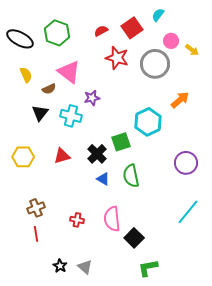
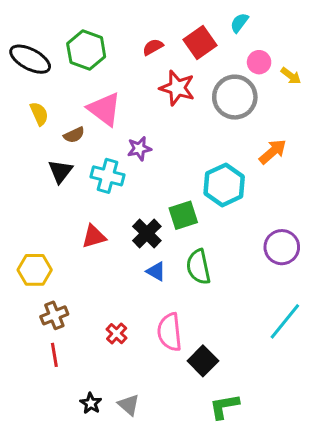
yellow hexagon: (23, 157) -> (35, 270), moved
red cross: (77, 220) -> (117, 334), turned 32

